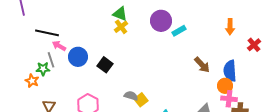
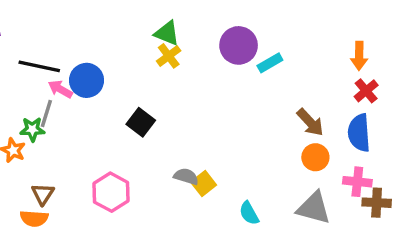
red cross: (254, 45) -> (366, 91), moved
blue circle: (78, 57) -> (87, 80), moved
gray line: (51, 60) -> (46, 114), turned 35
orange circle: (225, 86) -> (315, 157), moved

